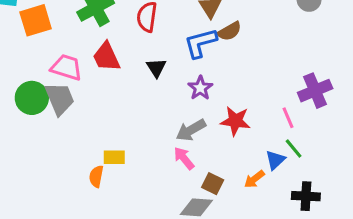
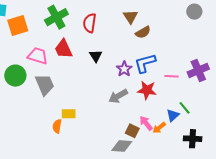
blue L-shape: (200, 43) -> (145, 63), moved
gray trapezoid: (60, 99) -> (45, 85), moved
pink line: (288, 118) -> (171, 76), moved, turned -64
pink arrow: (184, 158) -> (146, 123), moved

